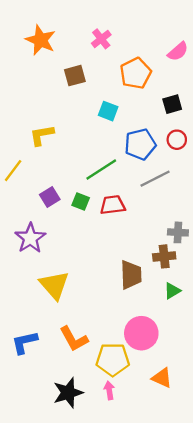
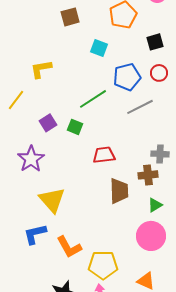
red trapezoid: (113, 205) -> (104, 155), moved
pink circle: (141, 333) -> (151, 236), moved
blue L-shape: (25, 342) -> (35, 234), moved

